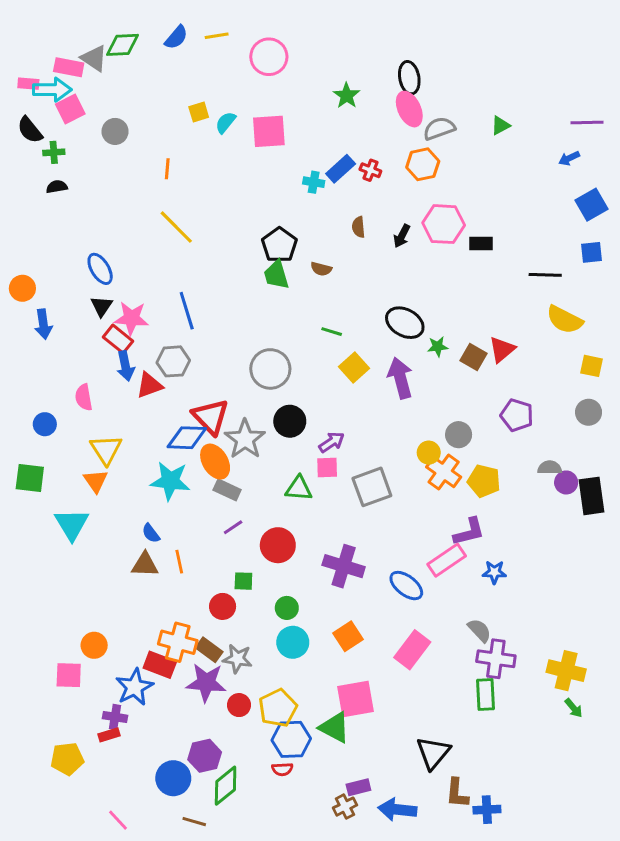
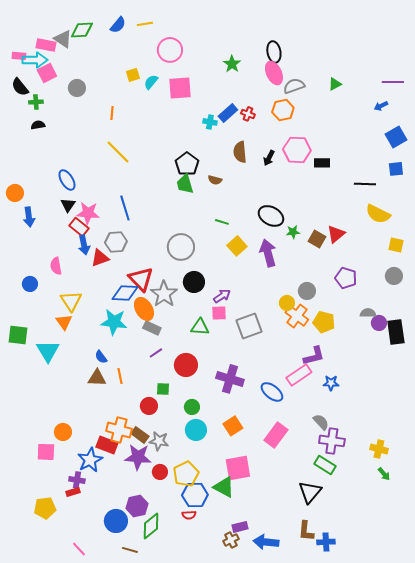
pink circle: (269, 57) -> (170, 50), moved
brown semicircle: (358, 227) -> (240, 152), size x1.5
green square: (30, 478) -> (18, 335), moved
yellow cross: (566, 671) -> (379, 449), size x0.7
green rectangle: (485, 695) -> (325, 465), turned -55
black triangle: (433, 753) -> (310, 492), moved

